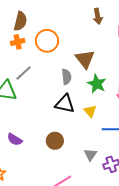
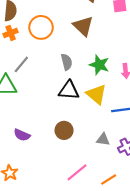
brown triangle: (85, 59) -> (83, 26), moved
yellow triangle: (90, 111) -> (96, 94), size x1.5
gray triangle: (90, 155) -> (103, 140), turned -48

